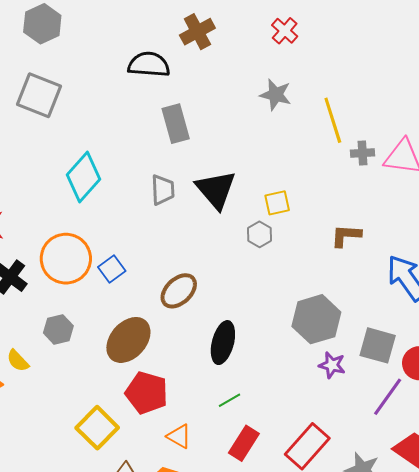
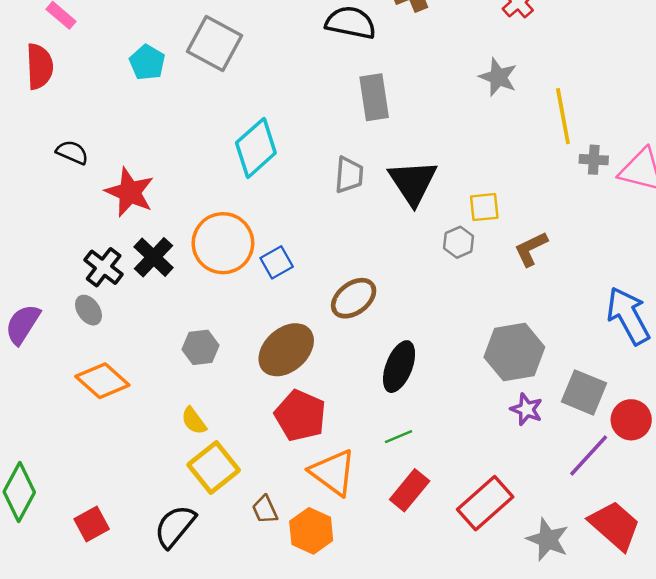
brown L-shape: (346, 236) -> (531, 249), moved, turned -36
gray hexagon: (58, 329) -> (200, 347), moved
yellow semicircle: (18, 361) -> (194, 421), moved
yellow square: (97, 428) -> (214, 468), moved
orange triangle: (179, 436) -> (333, 473), size x1.6

